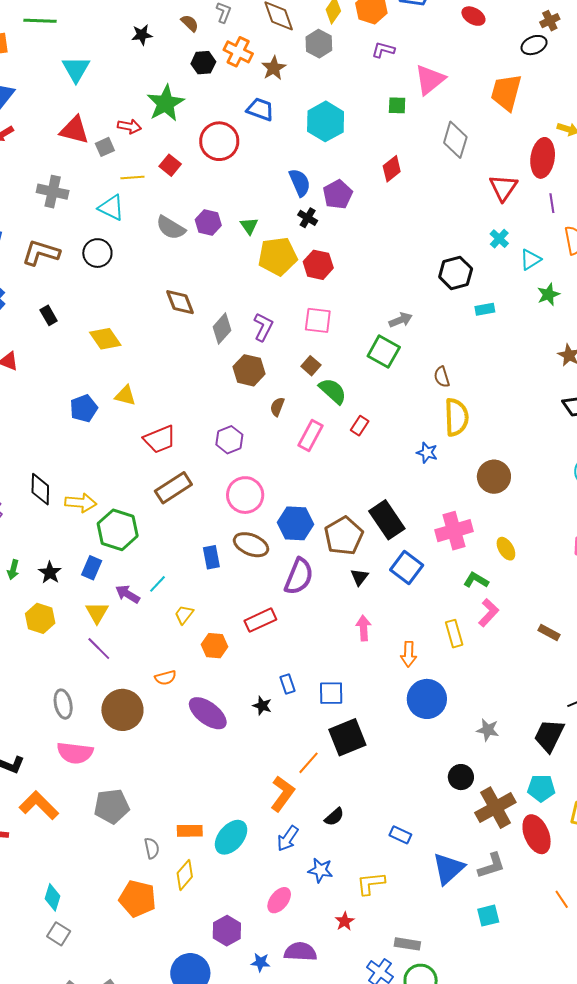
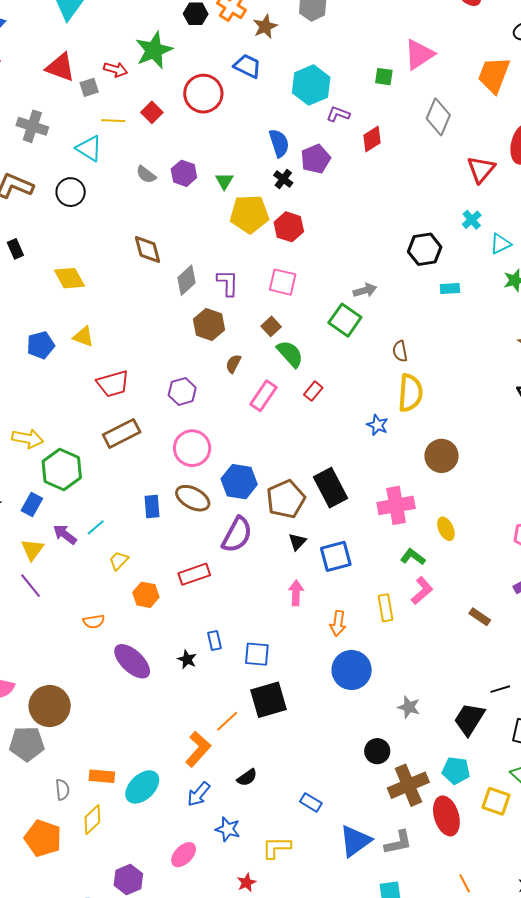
purple L-shape: (383, 50) -> (338, 114), moved
gray semicircle: (171, 228) -> (146, 175), size x0.7
purple L-shape: (263, 327) -> (228, 283), turned -32
blue square: (407, 568) -> (336, 556), moved, turned 32
brown circle: (122, 710) -> (50, 706), moved

